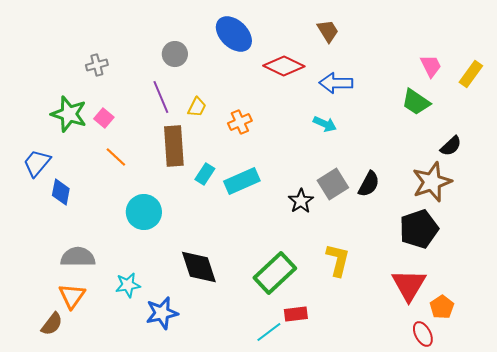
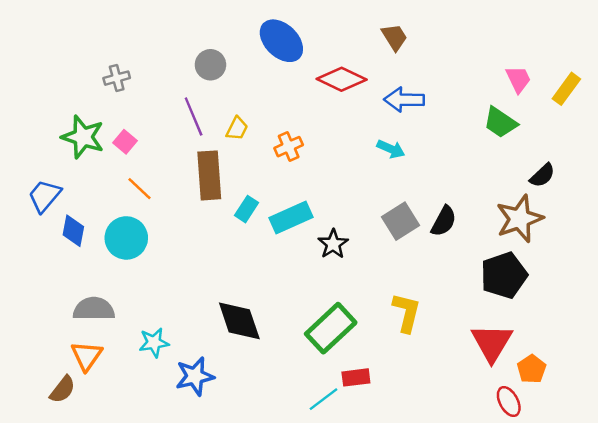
black star: (301, 201) -> (333, 244), moved
cyan circle: (144, 212) -> (126, 238), moved

